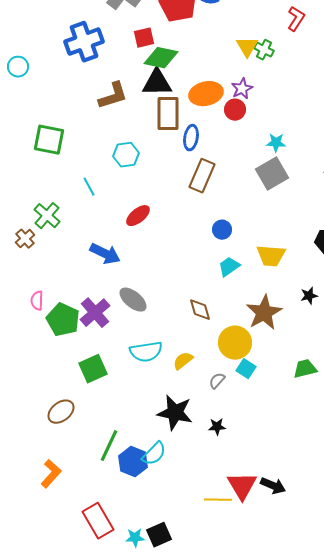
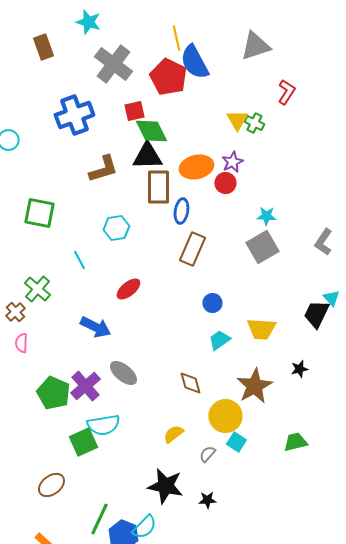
green diamond: (161, 58) -> (151, 131), turned 52
pink semicircle: (37, 301) -> (21, 343), moved
cyan semicircle: (146, 352) -> (103, 425), moved

